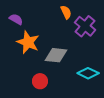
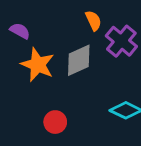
gray diamond: (56, 55) -> (79, 60), moved, turned -30

